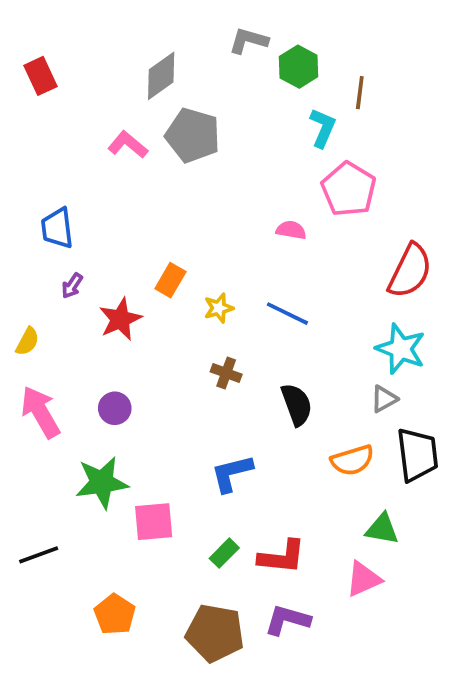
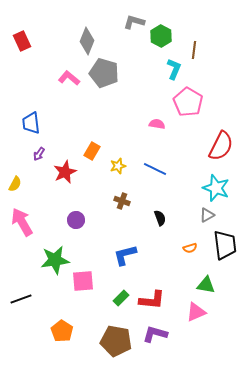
gray diamond: (161, 76) -> (87, 41), turned -32
black semicircle: (297, 405) -> (160, 218), size x0.7
purple circle: (115, 408) -> (76, 220), moved
orange semicircle: (352, 460) -> (190, 248), size x0.6

